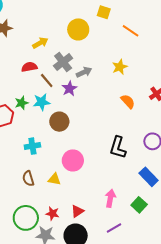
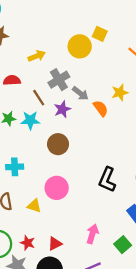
yellow square: (104, 12) -> (100, 34), moved
red semicircle: (29, 67) -> (12, 80), moved
gray arrow: (84, 72) -> (80, 93), turned 56
orange semicircle: (128, 101) -> (101, 108), moved
brown circle: (59, 122) -> (58, 144), moved

